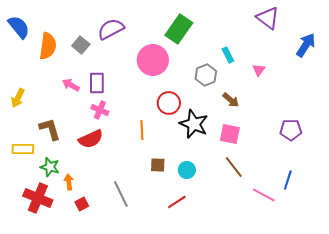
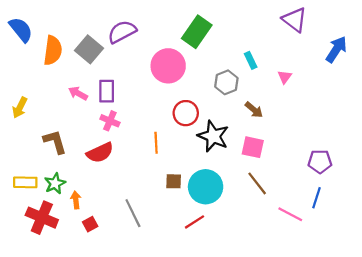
gray square: (81, 45) -> (89, 49), size x1.4
purple pentagon: (291, 130) -> (320, 161), moved
yellow rectangle: (23, 149) -> (25, 182), moved
green star: (50, 167) -> (55, 183), turned 30
cyan circle: (187, 170) -> (206, 187), size x1.8

